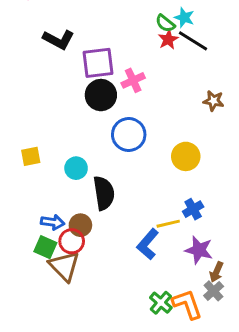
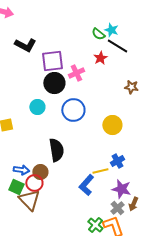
red star: (168, 39) -> (100, 58), moved
cyan circle: (76, 168) -> (37, 107), moved
gray cross: (214, 291) -> (117, 208), moved

